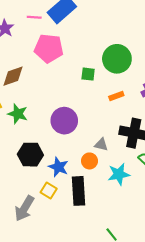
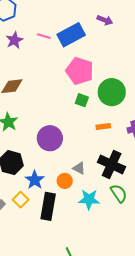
pink pentagon: (49, 48) -> (80, 71), moved

